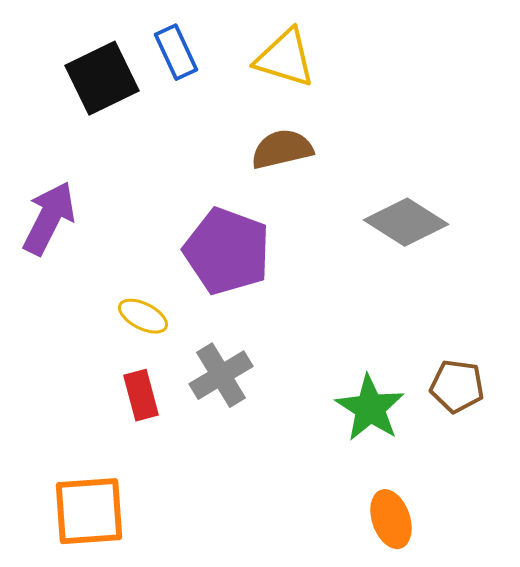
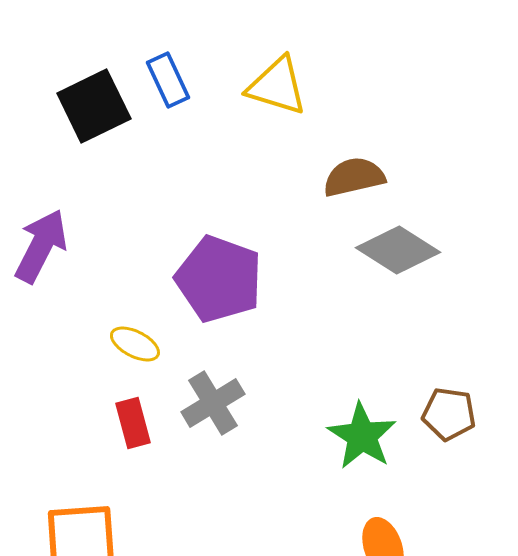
brown semicircle: (282, 149) -> (354, 177), moved

